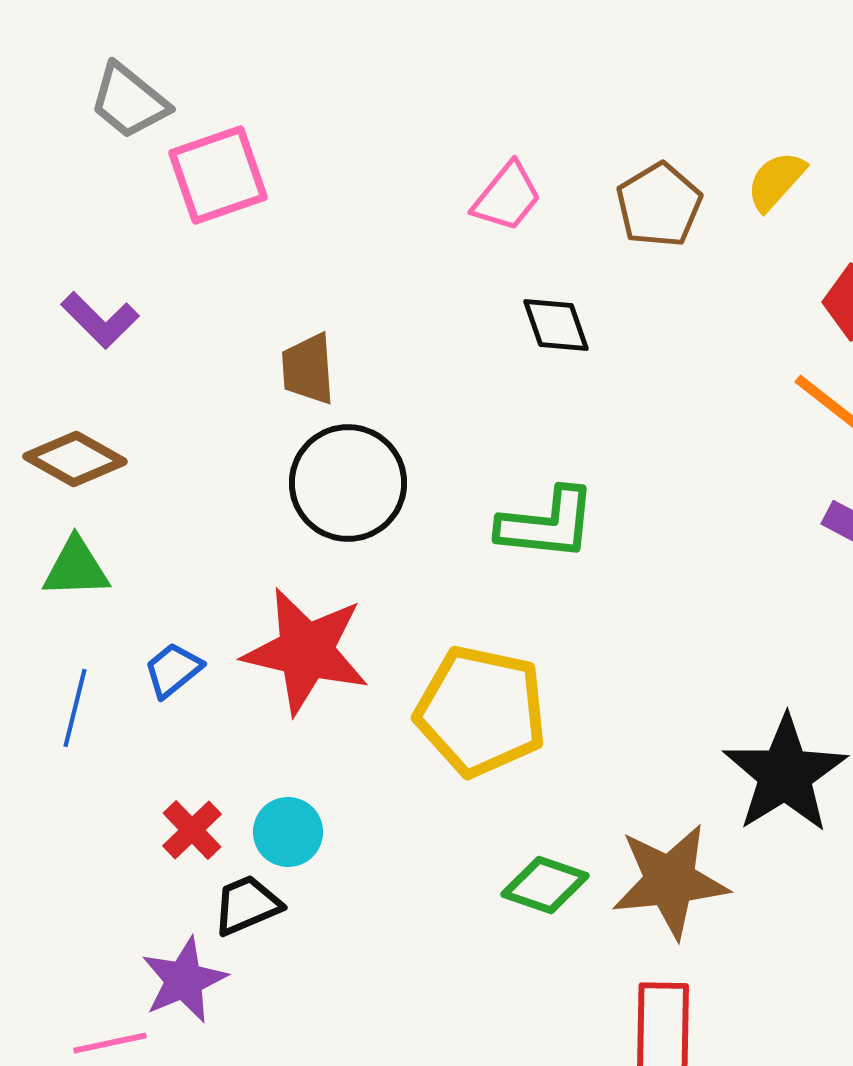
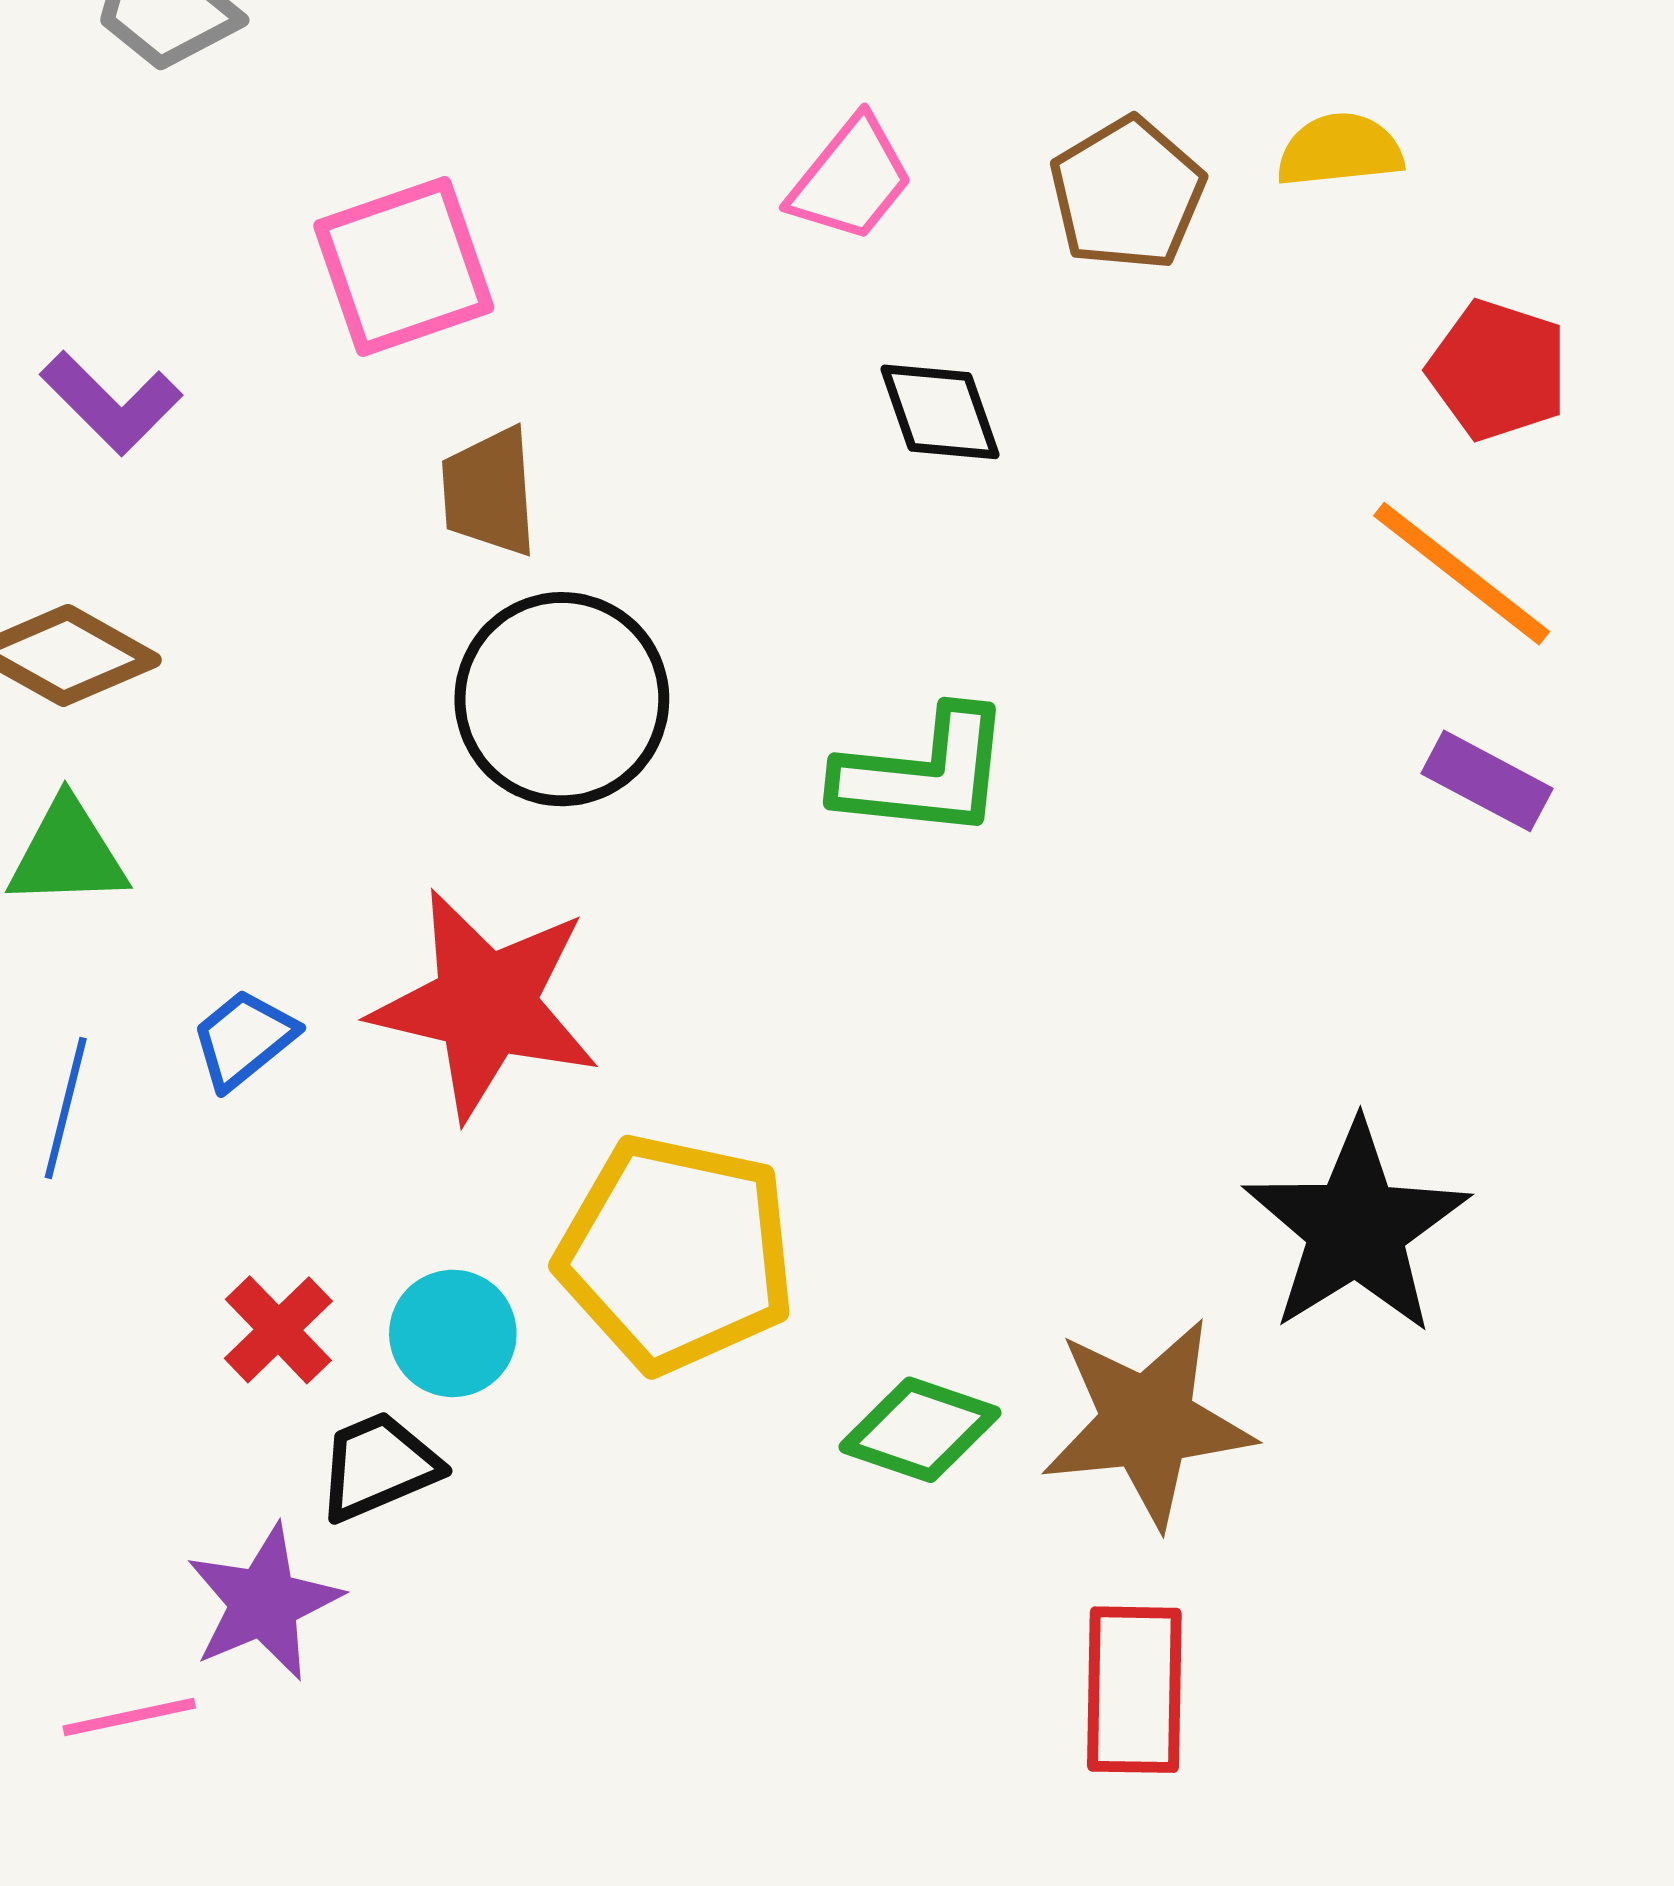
pink square: (218, 175) -> (404, 267), moved
yellow semicircle: (776, 181) -> (1340, 150), turned 42
yellow pentagon: (481, 711) -> (676, 1253), moved

